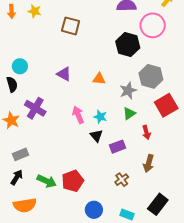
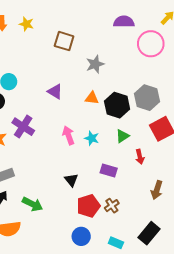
black hexagon: (128, 45) -> (117, 105), moved
gray star: (128, 91) -> (95, 64), moved
black triangle: (96, 136) -> (71, 180), moved
purple rectangle: (117, 147) -> (109, 171), turned 35
brown arrow: (149, 163) -> (157, 190), moved
red pentagon: (73, 181) -> (88, 206), moved

